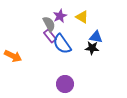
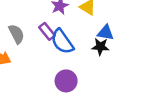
gray semicircle: (49, 24) -> (16, 34), moved
purple circle: (65, 84) -> (66, 81), moved

